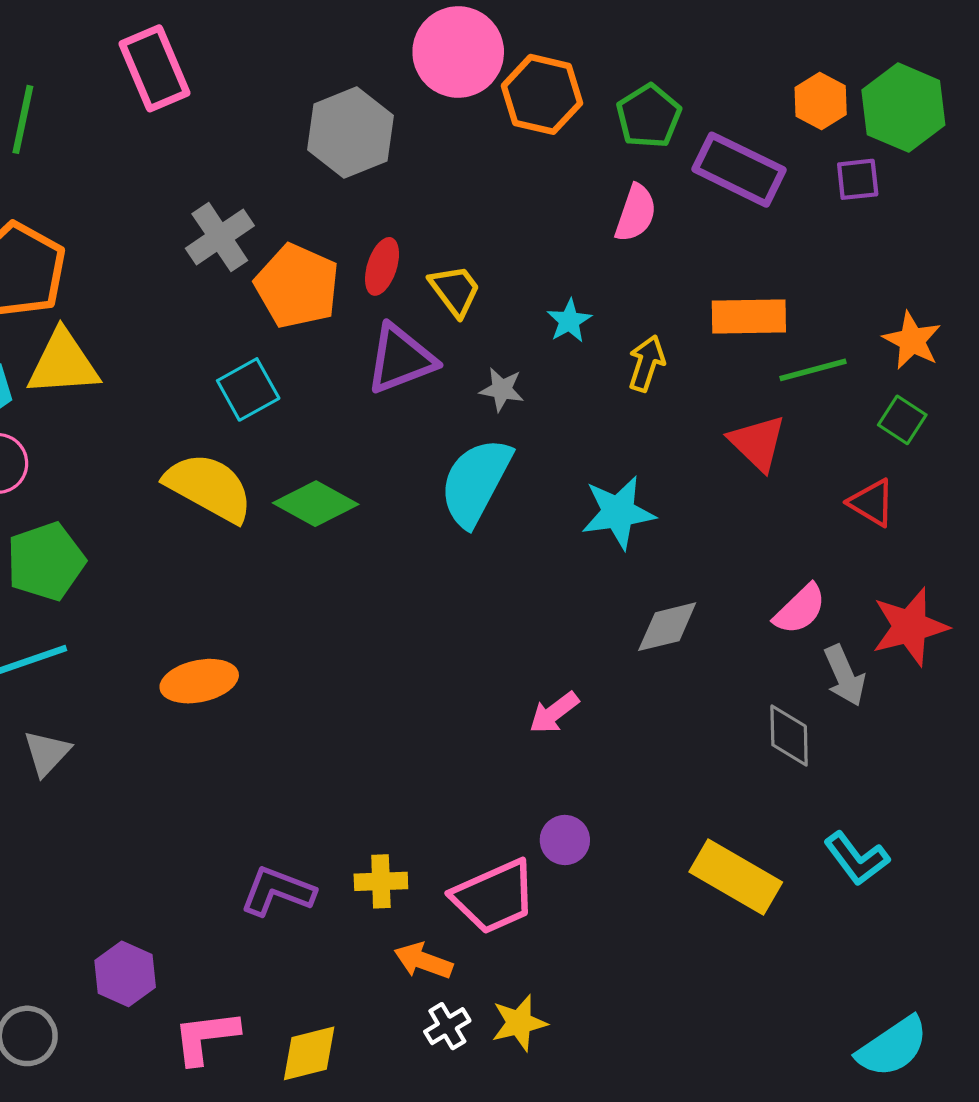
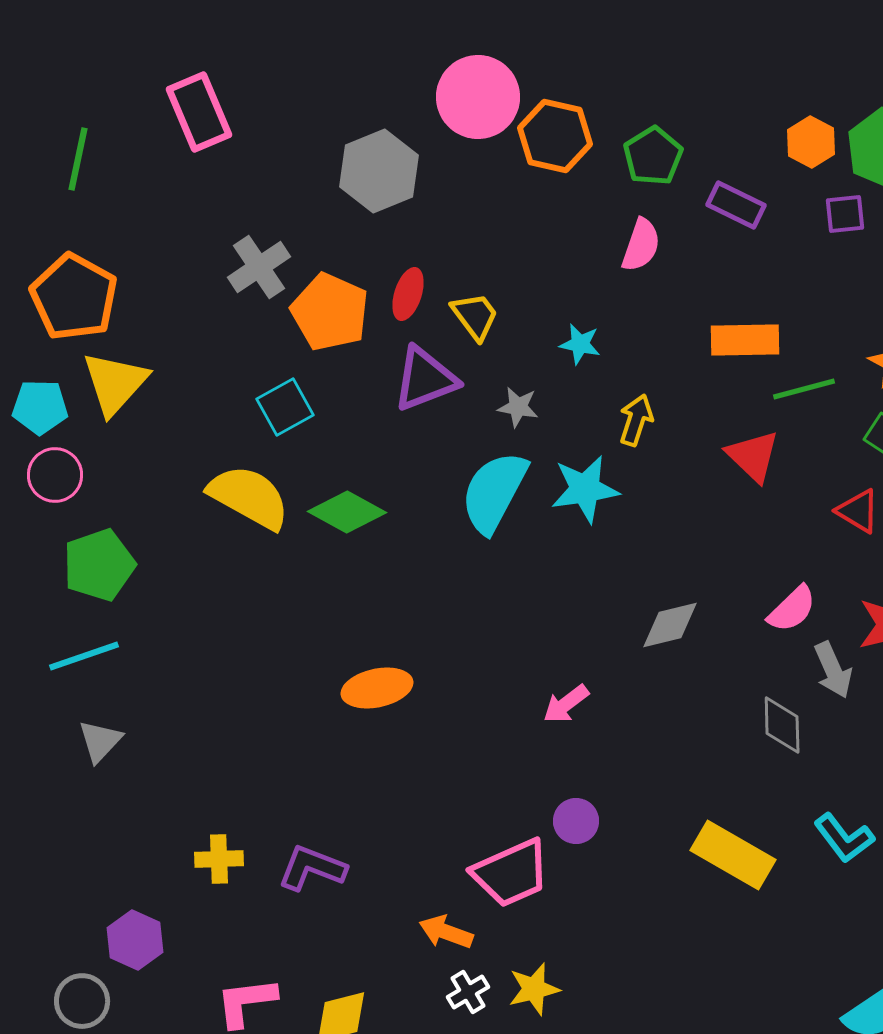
purple rectangle: (739, 170) -> (736, 205), size x0.7
cyan star: (569, 321) -> (580, 344), turned -30
yellow triangle: (63, 363) -> (115, 383), turned -44
yellow arrow: (647, 363) -> (636, 420), moved
cyan star: (618, 512) -> (585, 489), moved
orange ellipse: (199, 681) -> (377, 688), moved
yellow cross: (381, 881) -> (219, 859), moved
purple hexagon: (125, 974) -> (135, 940), moved

